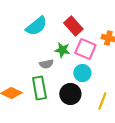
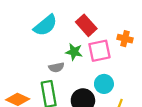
pink square: (85, 49) -> (100, 51), turned -35
cyan circle: (82, 73) -> (104, 84), moved

